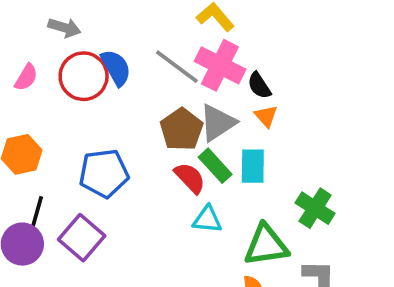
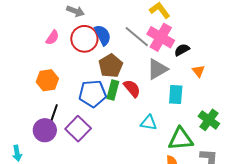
black semicircle: (259, 86) -> (182, 50), turned 91
orange triangle: (266, 116) -> (198, 71), moved
brown pentagon: (182, 129) -> (111, 66), moved
green rectangle: (215, 166) -> (113, 90), moved, turned 54
red semicircle: (190, 178) -> (132, 88), moved

